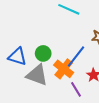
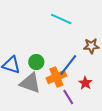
orange cross: (64, 69) -> (56, 77), turned 30

